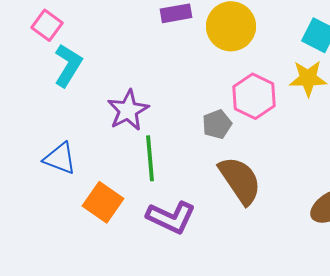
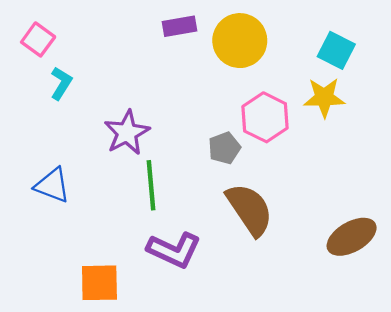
cyan L-shape: (68, 65) -> (61, 83), size x0.7
orange square: (103, 202) -> (99, 283), moved, turned -36

